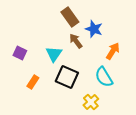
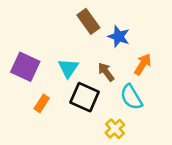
brown arrow: (76, 41) -> (106, 72), moved
purple square: (20, 53) -> (25, 67), size x1.6

